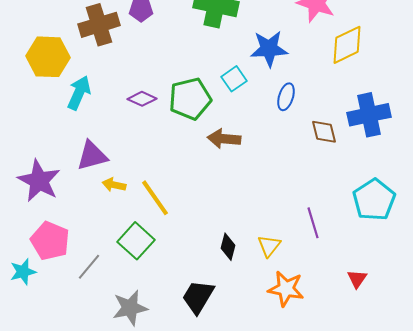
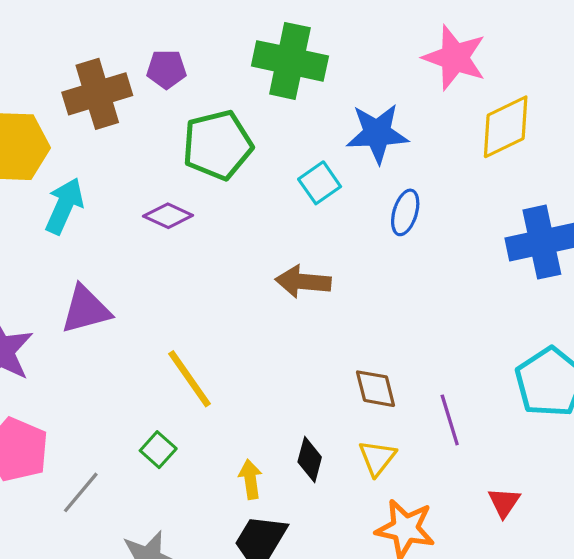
green pentagon: (190, 99) -> (217, 145), moved
brown diamond: (324, 132) -> (376, 389), moved
yellow arrow: (114, 185) -> (250, 479), moved, turned 70
green square: (136, 241) -> (158, 450), size x0.6
red triangle: (357, 279) -> (504, 502), moved

